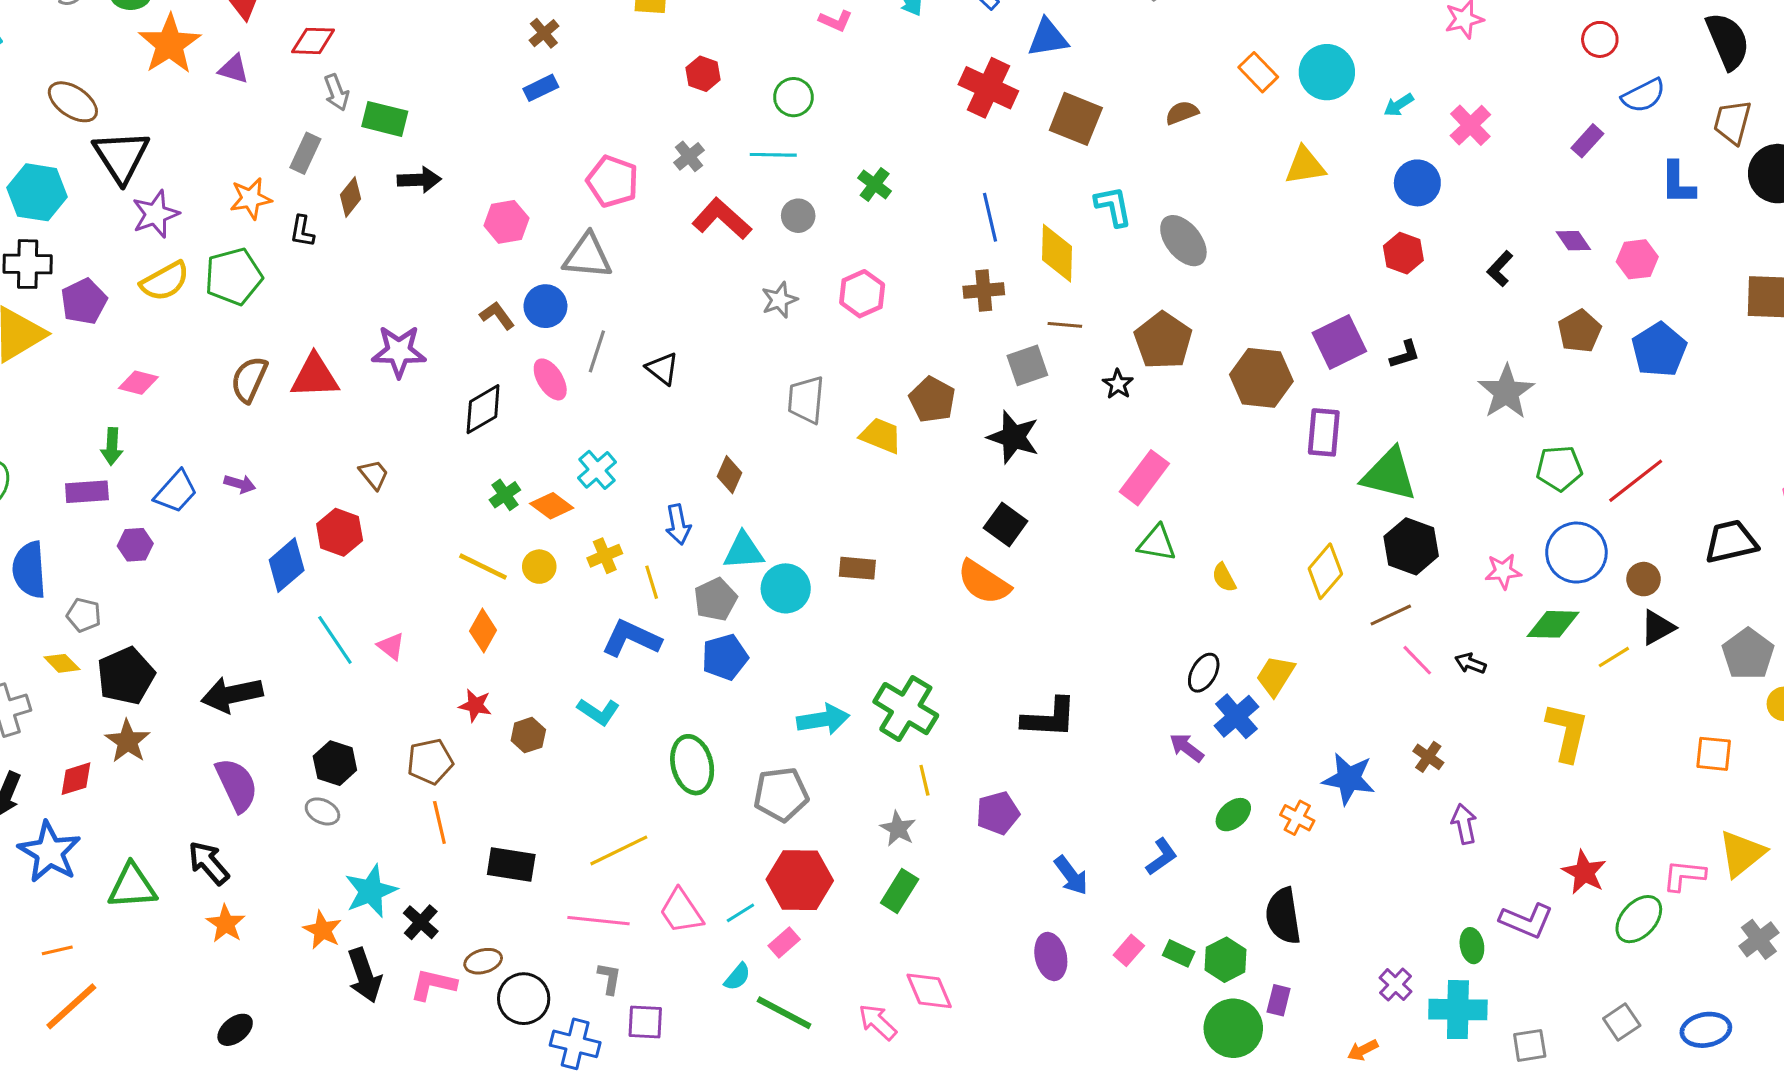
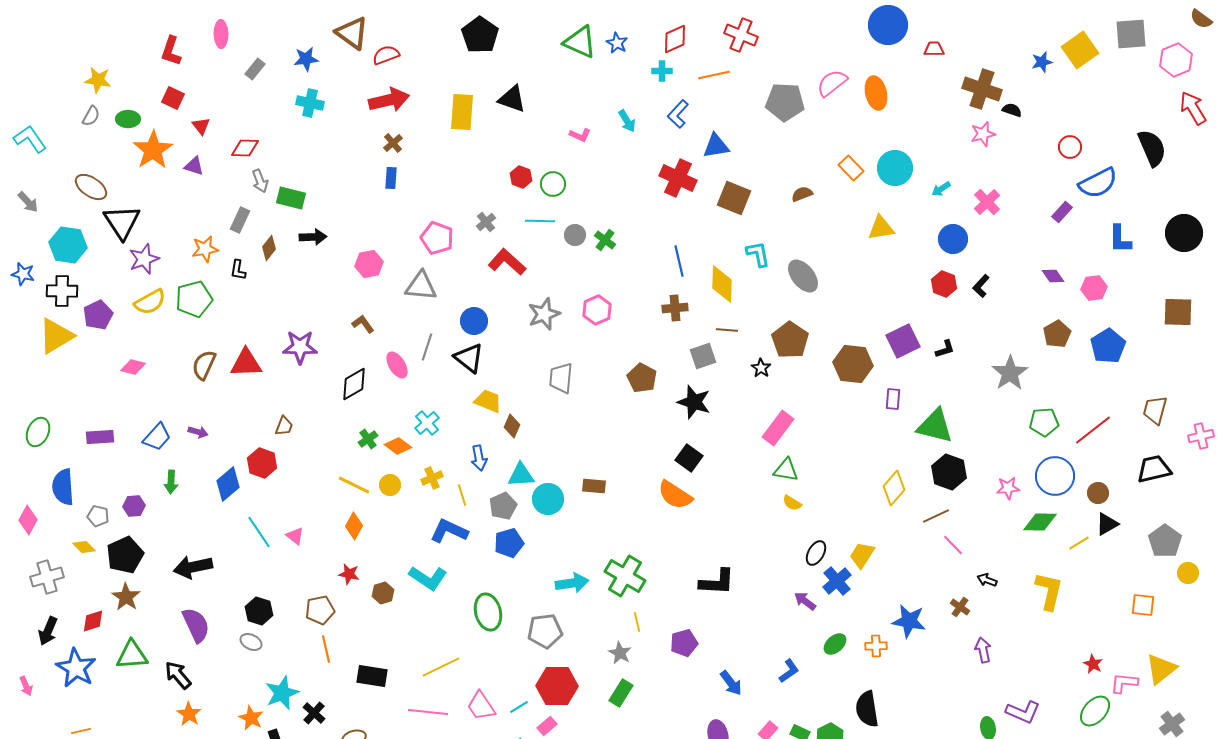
red hexagon: (703, 74) -> (521, 177), moved
blue rectangle: (541, 88) -> (391, 178), turned -60
blue semicircle: (1644, 96) -> (1098, 183), size x1.4
brown trapezoid: (1732, 122) -> (1155, 410), moved
gray circle: (798, 216) -> (575, 235), moved
black L-shape: (1500, 269) -> (981, 286), moved
gray star: (779, 300) -> (544, 314), size x1.4
blue circle: (545, 306) -> (474, 321), moved
black triangle: (662, 369) -> (469, 358), size x1.4
purple rectangle: (1324, 432) -> (893, 399), size x0.7
yellow trapezoid: (881, 436) -> (488, 401), moved
green arrow: (112, 446) -> (171, 482), moved
brown trapezoid: (374, 475) -> (284, 426), turned 60
purple hexagon: (135, 545) -> (134, 506), moved
yellow semicircle: (1224, 578) -> (792, 503), moved, turned -30
black arrow: (1470, 663) -> (987, 580), moved
cyan L-shape: (599, 712) -> (428, 578), size x1.4
orange cross: (1297, 818) -> (876, 646), turned -30
red star: (1584, 872) -> (1093, 664), moved, size x0.7
green triangle: (132, 886) -> (132, 655), moved

